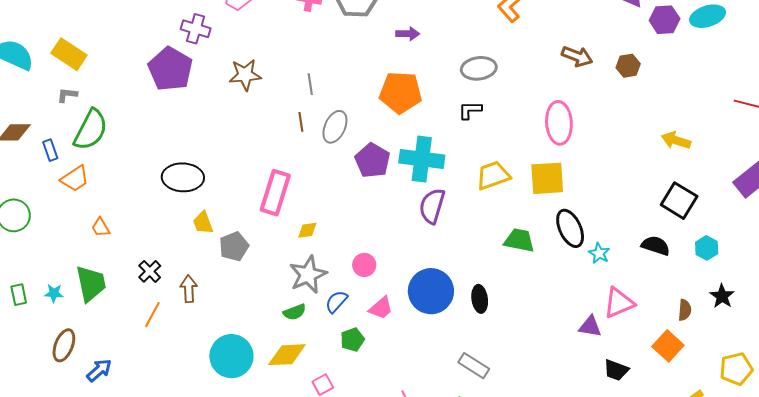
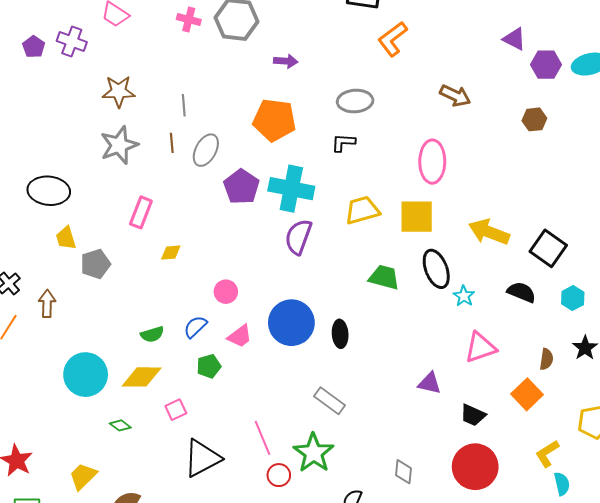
brown hexagon: (628, 66) -> (534, 119), moved
purple pentagon: (170, 69) -> (34, 47), moved, size x0.5
yellow arrow: (676, 140) -> (489, 232), moved, size x1.4
pink rectangle: (275, 193) -> (141, 212), size x0.7
gray star: (308, 275) -> (119, 145), moved
purple triangle: (590, 326) -> (430, 383), moved

